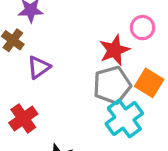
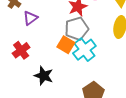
orange square: (149, 83) -> (66, 45), moved

